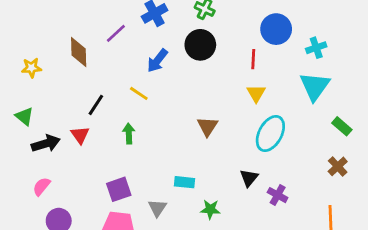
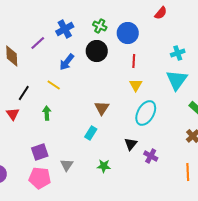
blue circle: (276, 29) -> (128, 33), moved
cyan rectangle: (185, 182) -> (91, 133), moved, turned -64

